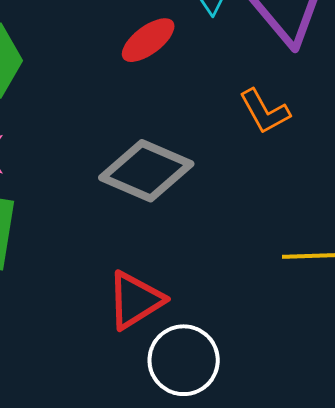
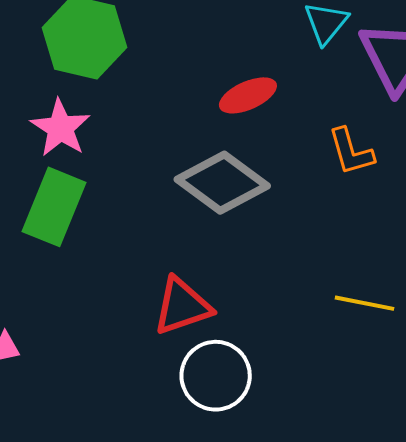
red ellipse: (148, 40) -> (248, 95), moved

